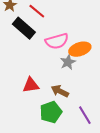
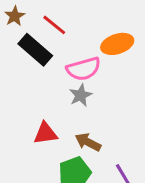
orange ellipse: (80, 49) -> (117, 44), moved
gray star: (68, 62) -> (81, 95), moved

